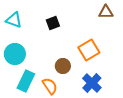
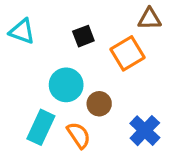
brown triangle: (106, 12) -> (150, 19), moved
orange square: (89, 50) -> (127, 53), moved
cyan circle: (15, 54) -> (66, 85), moved

